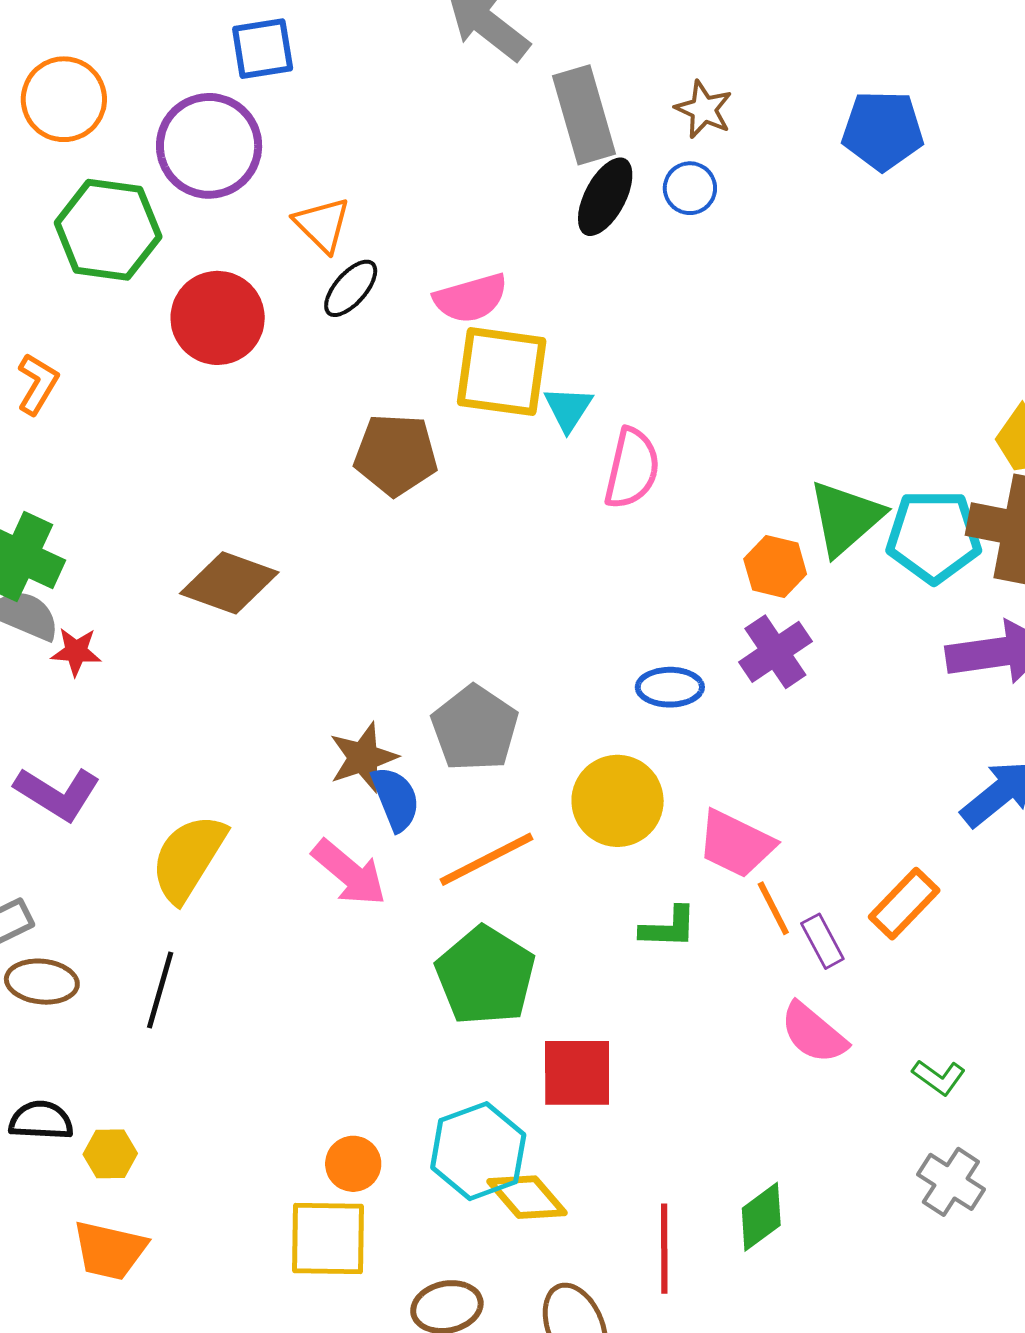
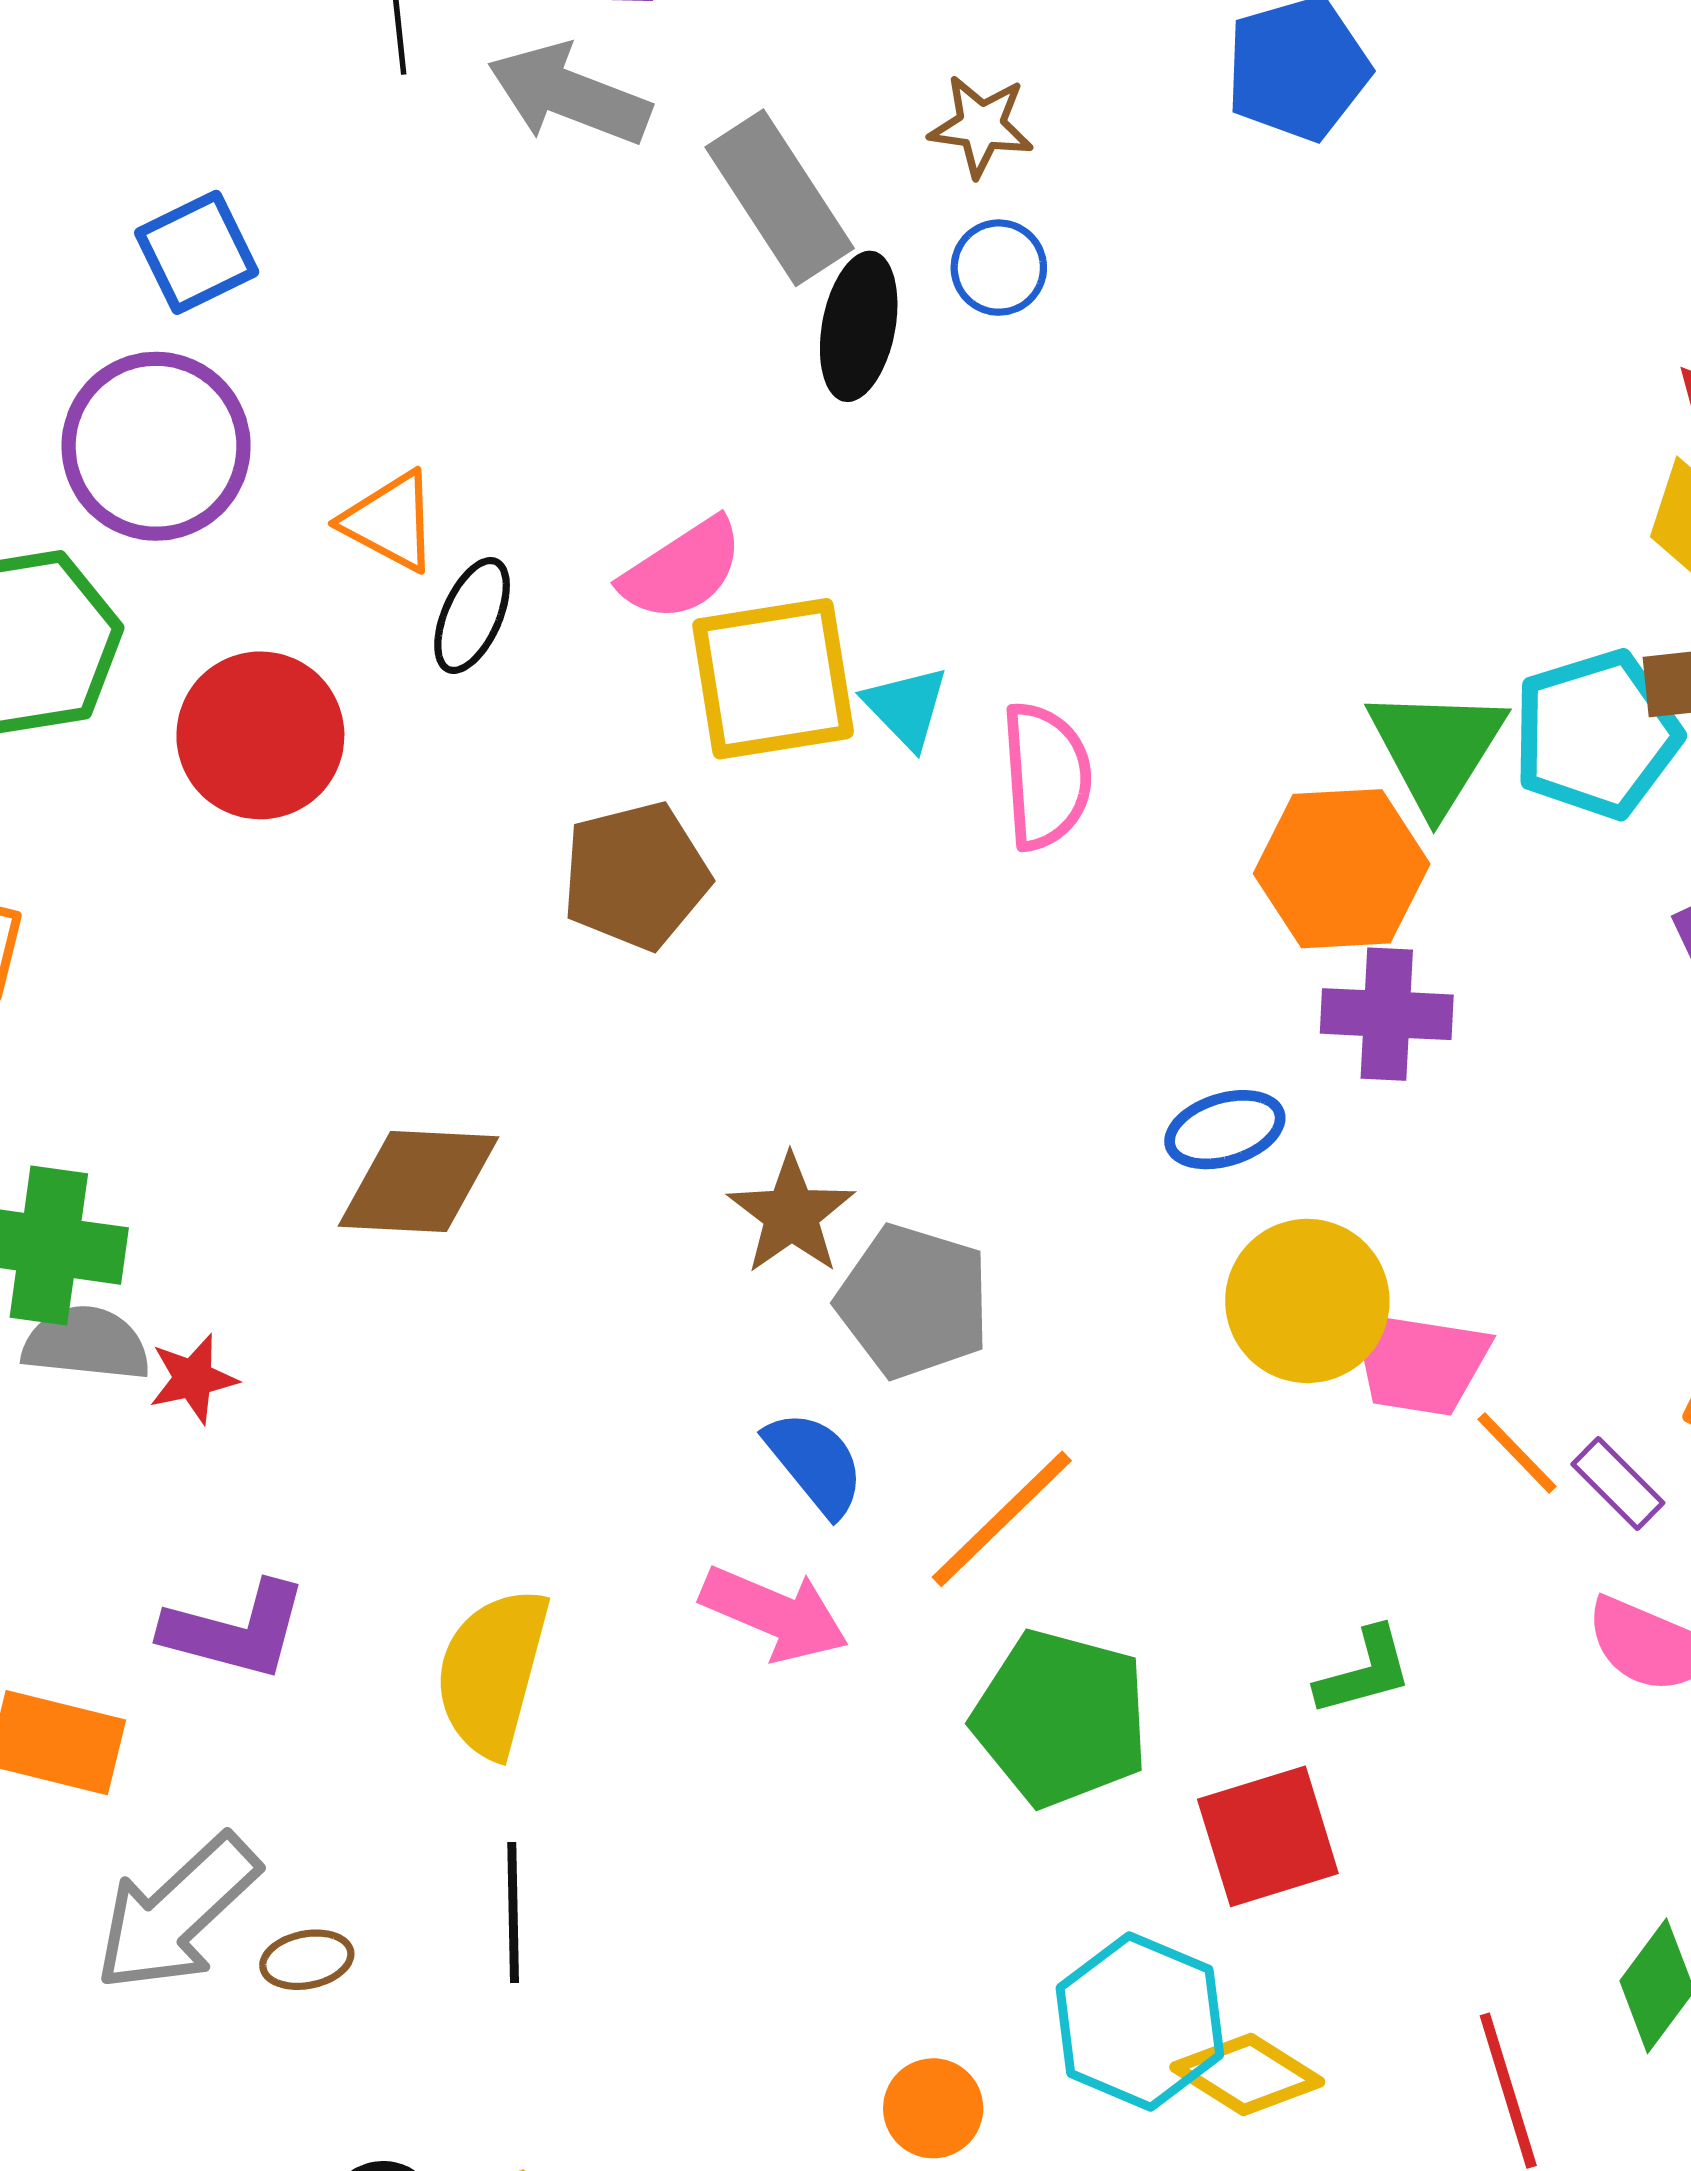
orange hexagon: (775, 566) -> (1342, 869), size x1.5
purple cross: (775, 652) -> (1387, 1014), turned -36
brown star: (363, 757) -> (791, 1214), moved
yellow circle: (618, 801) -> (1307, 1301), moved
green L-shape: (668, 928) -> (1364, 1672), moved
brown ellipse: (42, 982) -> (307, 1960), size x0.7

